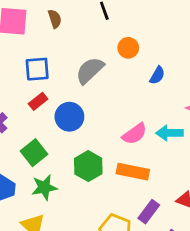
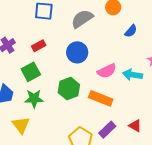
red rectangle: (38, 101) -> (39, 46), moved
blue circle: (69, 117) -> (77, 52), moved

